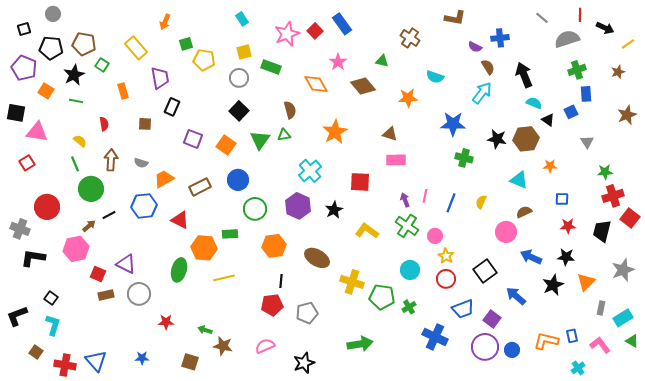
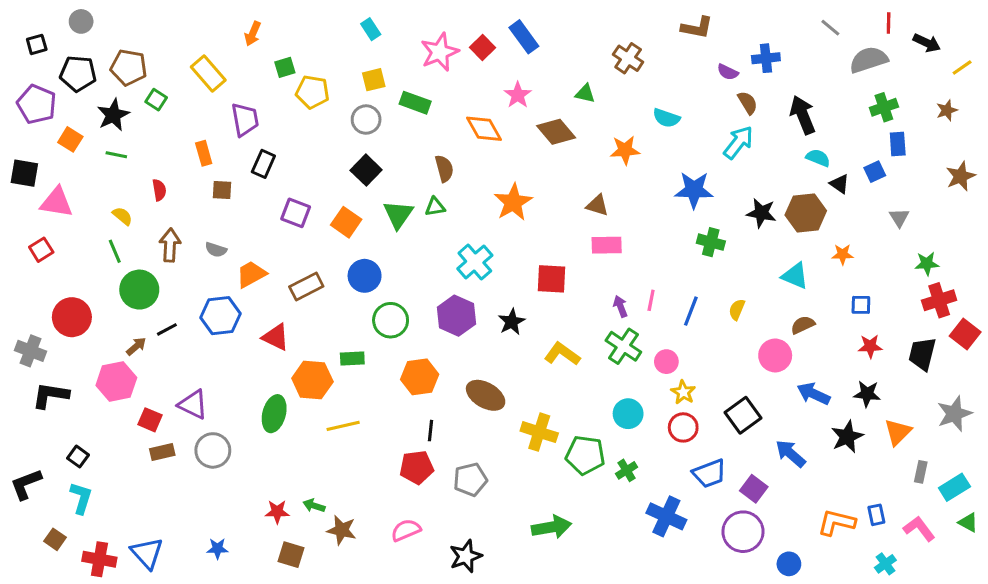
orange rectangle: (123, 91) -> (204, 153), moved
red star: (166, 322) -> (277, 512), moved
blue circle: (512, 350) -> (789, 564), moved

